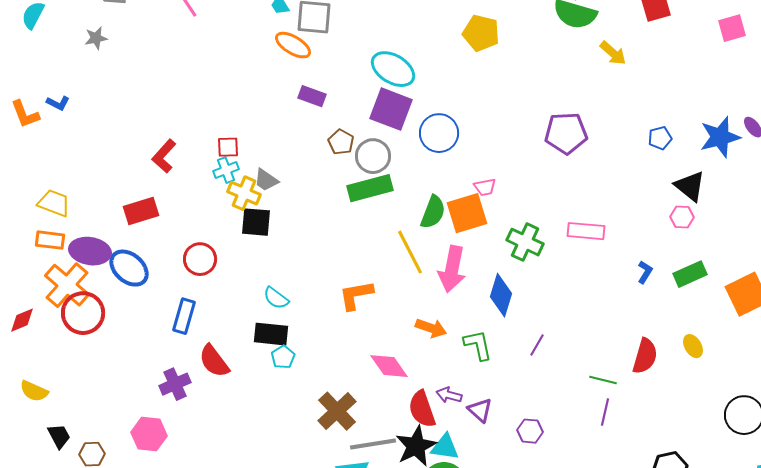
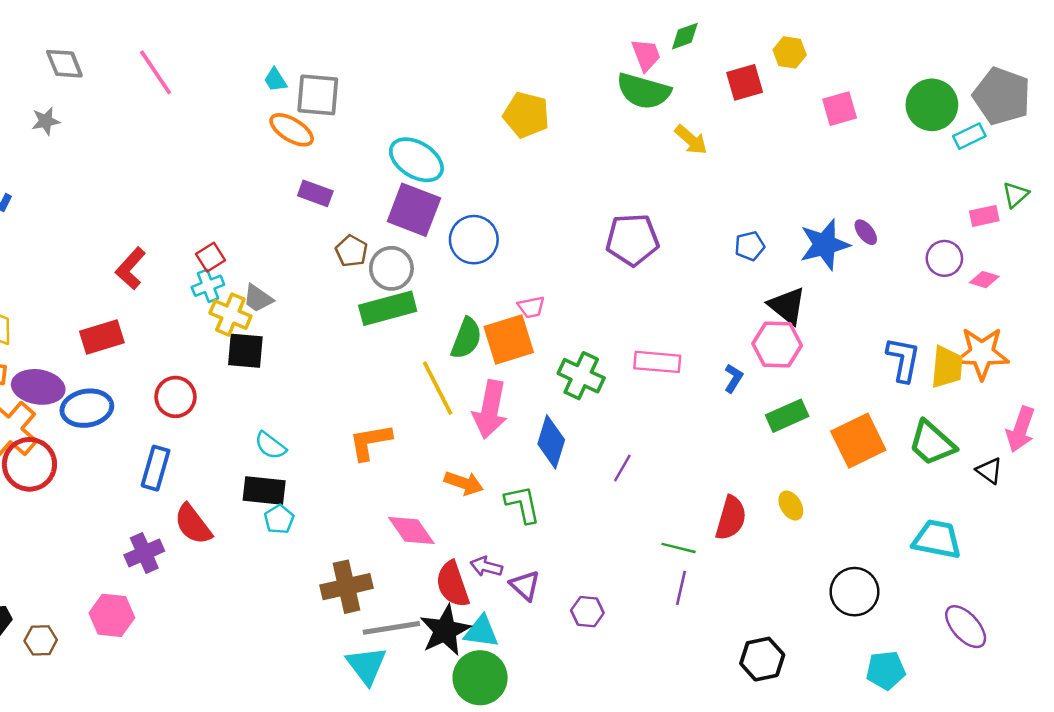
red square: (228, 147) -> (210, 257), turned -30
pink hexagon: (682, 217) -> (777, 345), size x1.6
blue ellipse: (129, 268) -> (87, 408), turned -51
blue L-shape: (645, 272) -> (733, 378), moved
purple line: (537, 345) -> (622, 468), moved
brown cross: (337, 411) -> (346, 587), turned 30

